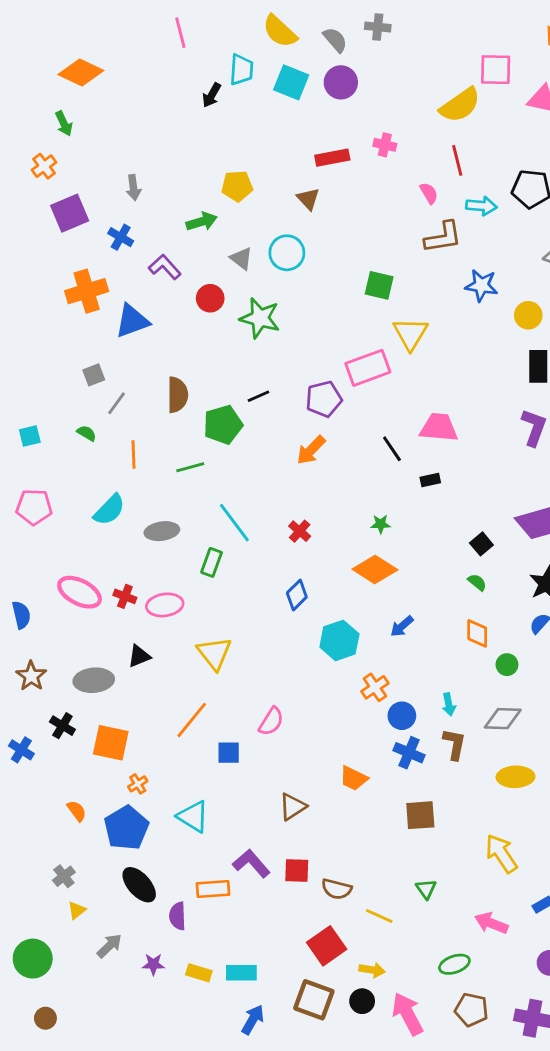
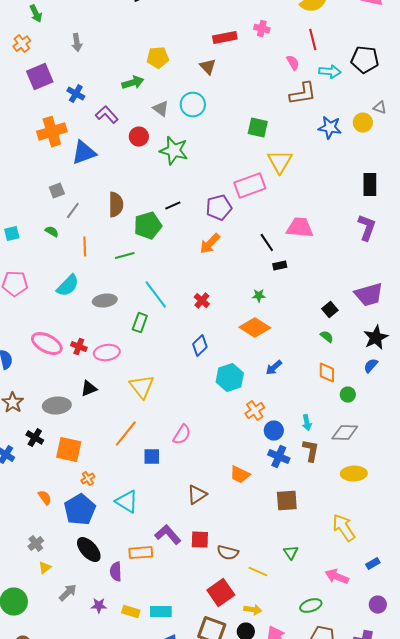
gray arrow: (133, 187) -> (77, 43), moved
yellow circle: (528, 315) -> (363, 123), moved
black rectangle: (430, 480) -> (280, 266), moved

